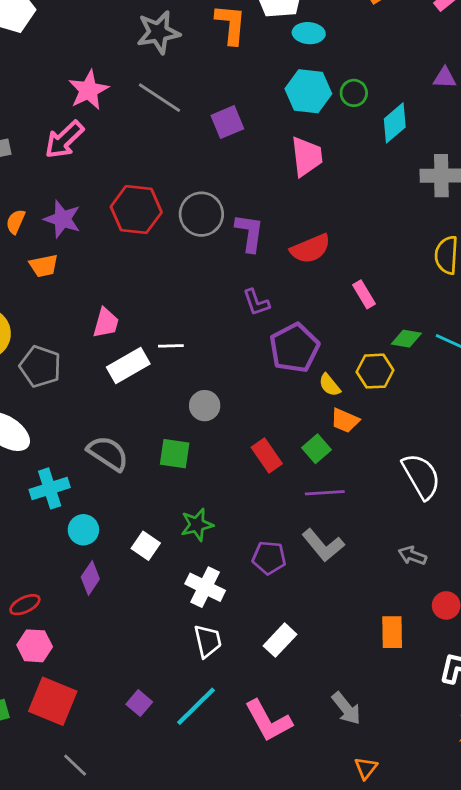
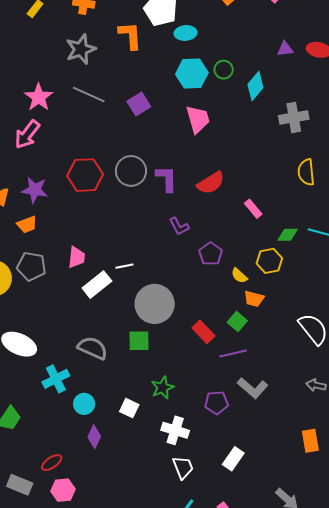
purple pentagon: (294, 348) -> (211, 254), size x0.7
gray pentagon: (40, 366) -> (31, 266), moved
gray circle: (205, 406) -> (155, 304), size x1.8
purple line: (325, 493) -> (233, 353), moved

